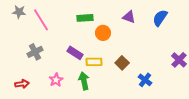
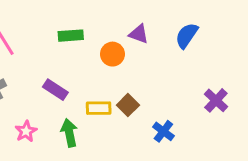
orange circle: (103, 33) -> (112, 54), moved
yellow rectangle: (94, 62) -> (99, 108), moved

